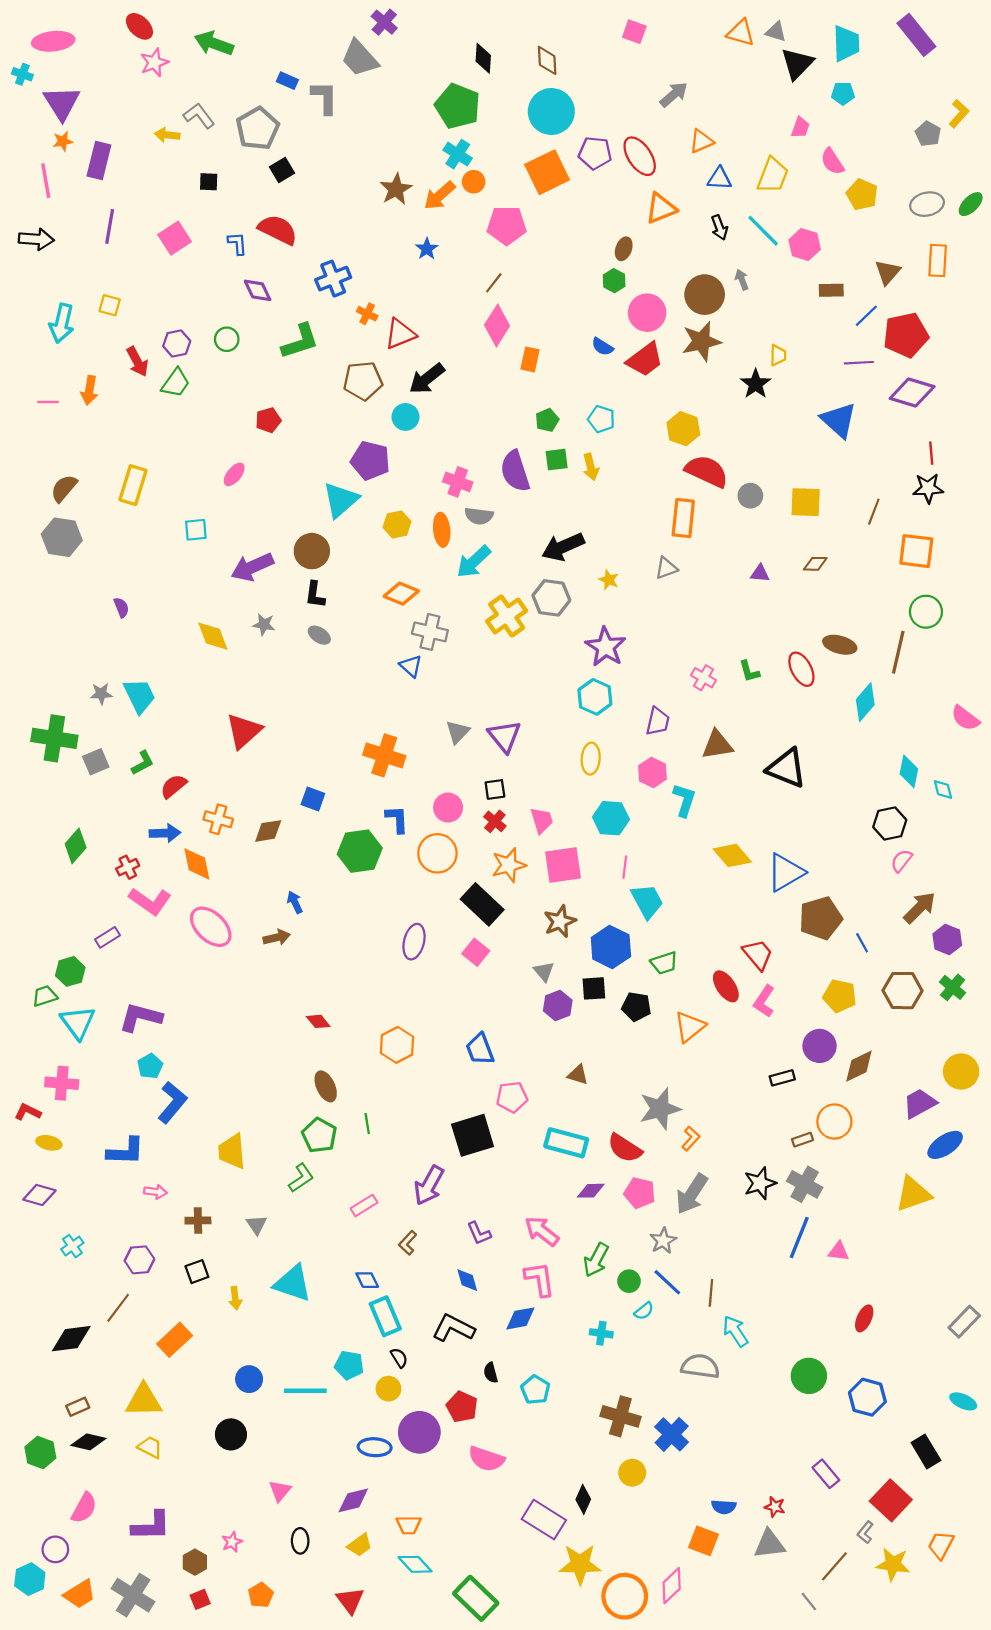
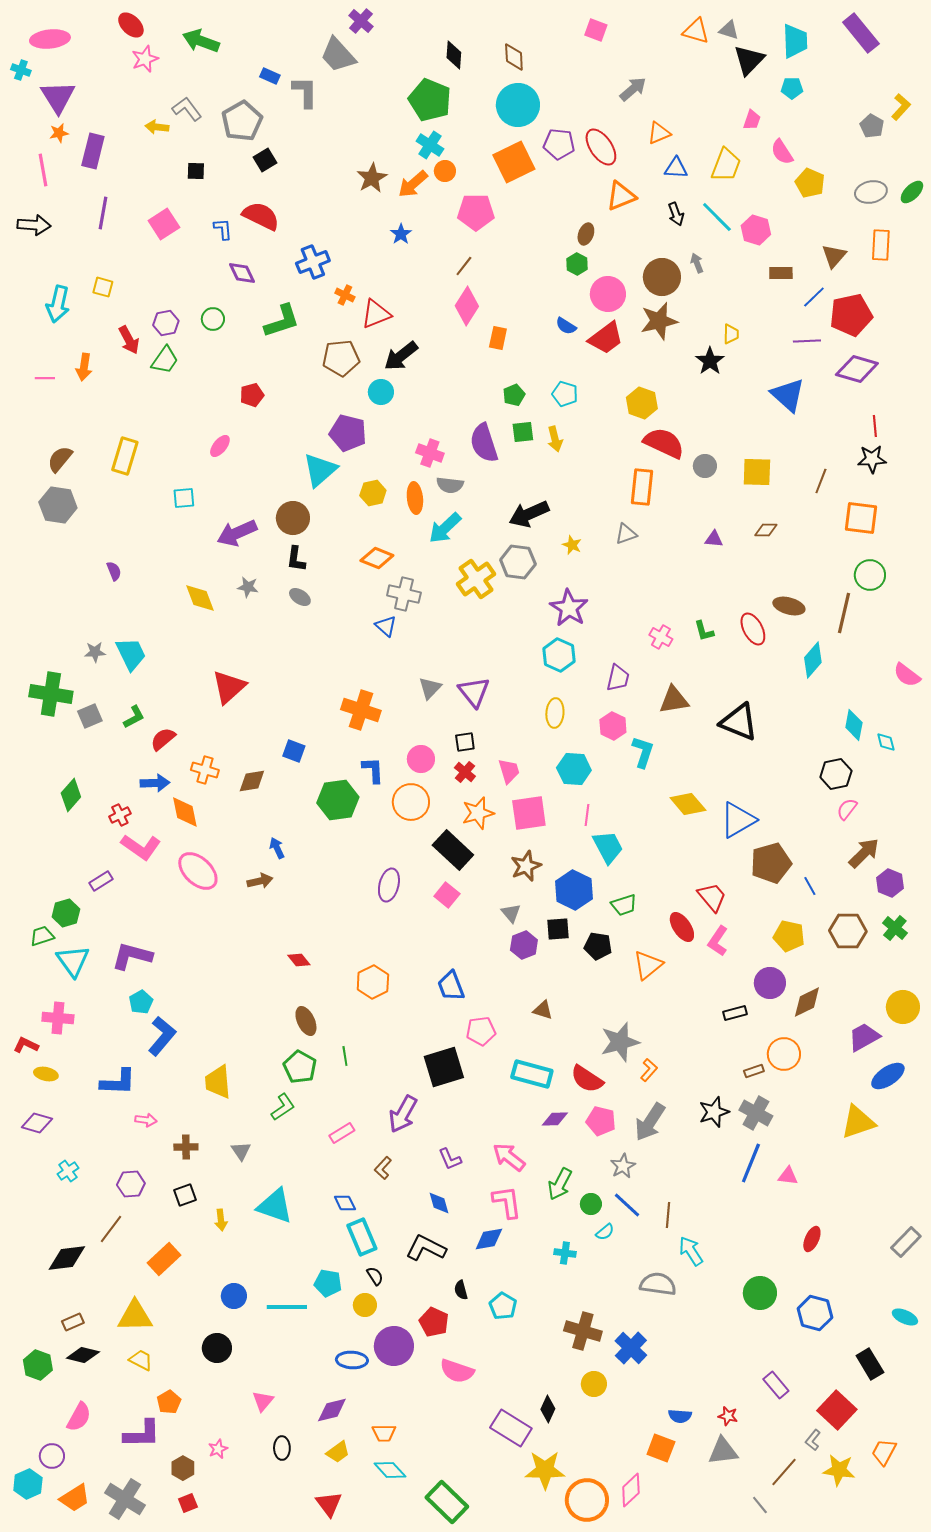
orange pentagon: (261, 1595) -> (169, 1402), moved

